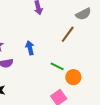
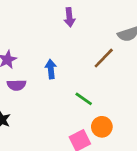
orange circle: (73, 77) -> (102, 127), moved

